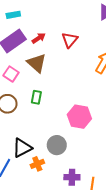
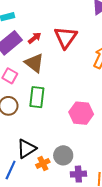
red triangle: (70, 40) -> (66, 37), size x1.4
green rectangle: (36, 97) -> (37, 97), size x1.5
gray circle: (57, 145) -> (63, 155), moved

